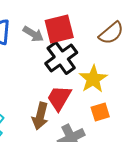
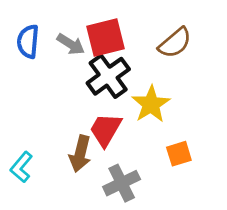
orange square: (100, 112) -> (179, 154), moved

